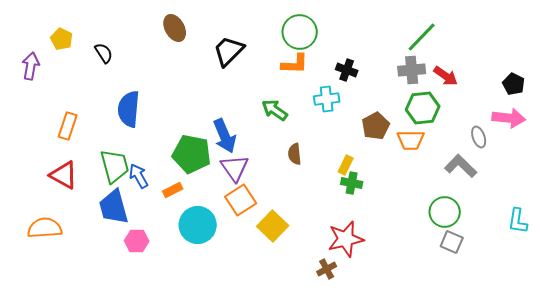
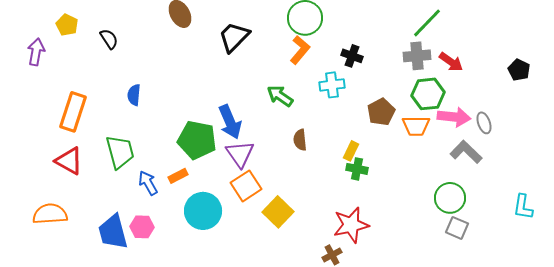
orange L-shape: (295, 64) -> (300, 50), turned -52
blue semicircle: (129, 109) -> (134, 95), size x0.6
pink arrow: (509, 118) -> (454, 117), moved
orange rectangle: (68, 126) -> (73, 112), size x1.4
blue arrow: (139, 176) -> (148, 183), moved
blue trapezoid: (114, 207) -> (113, 232), moved

